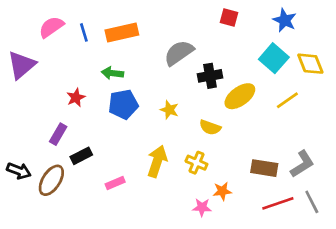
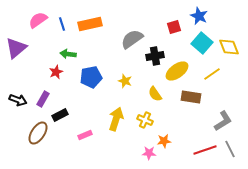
red square: (229, 18) -> (174, 27), moved, turned -32
blue star: (285, 20) -> (199, 16), moved
green arrow: (112, 73) -> (68, 54), moved
yellow semicircle: (210, 127) -> (155, 94), turned 35
brown rectangle: (264, 168) -> (191, 97), moved
black arrow: (19, 171) -> (18, 100), moved

